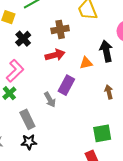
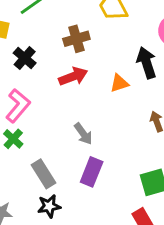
purple rectangle: (66, 85) -> (92, 172), moved
gray arrow: (50, 100) -> (83, 134), moved

